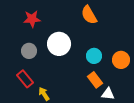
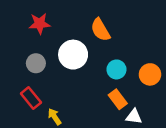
orange semicircle: (89, 15) -> (100, 30), moved

